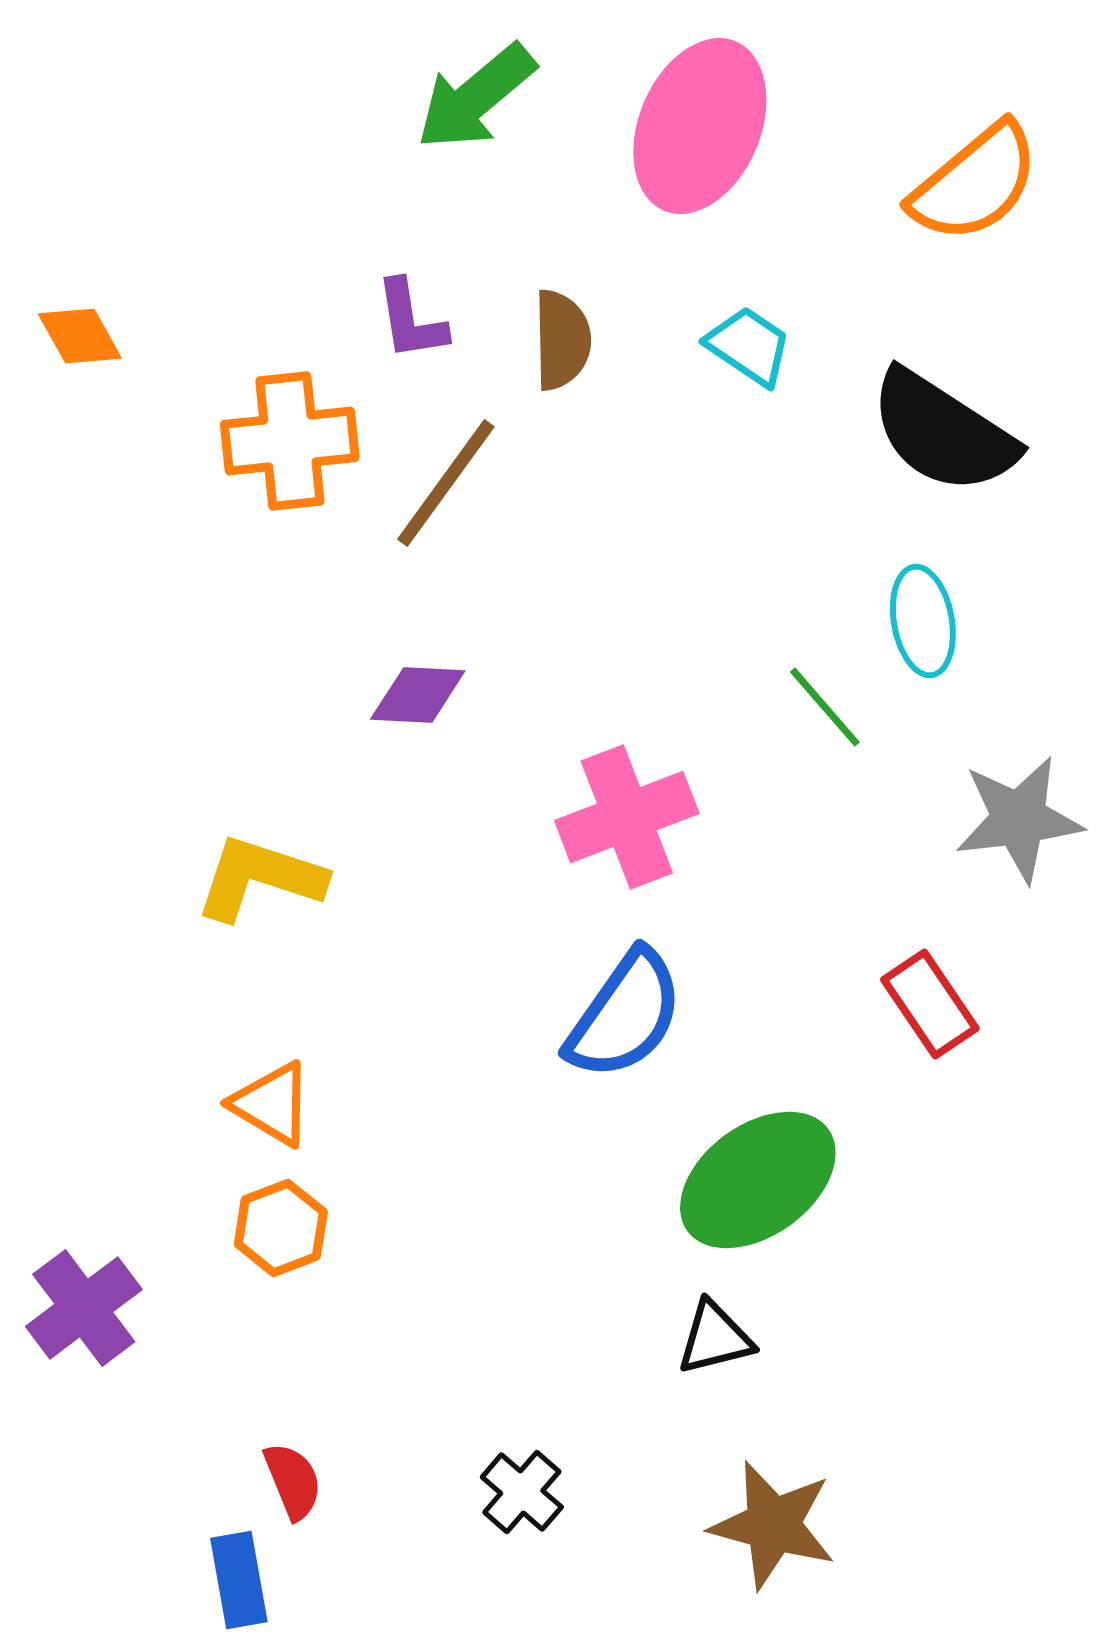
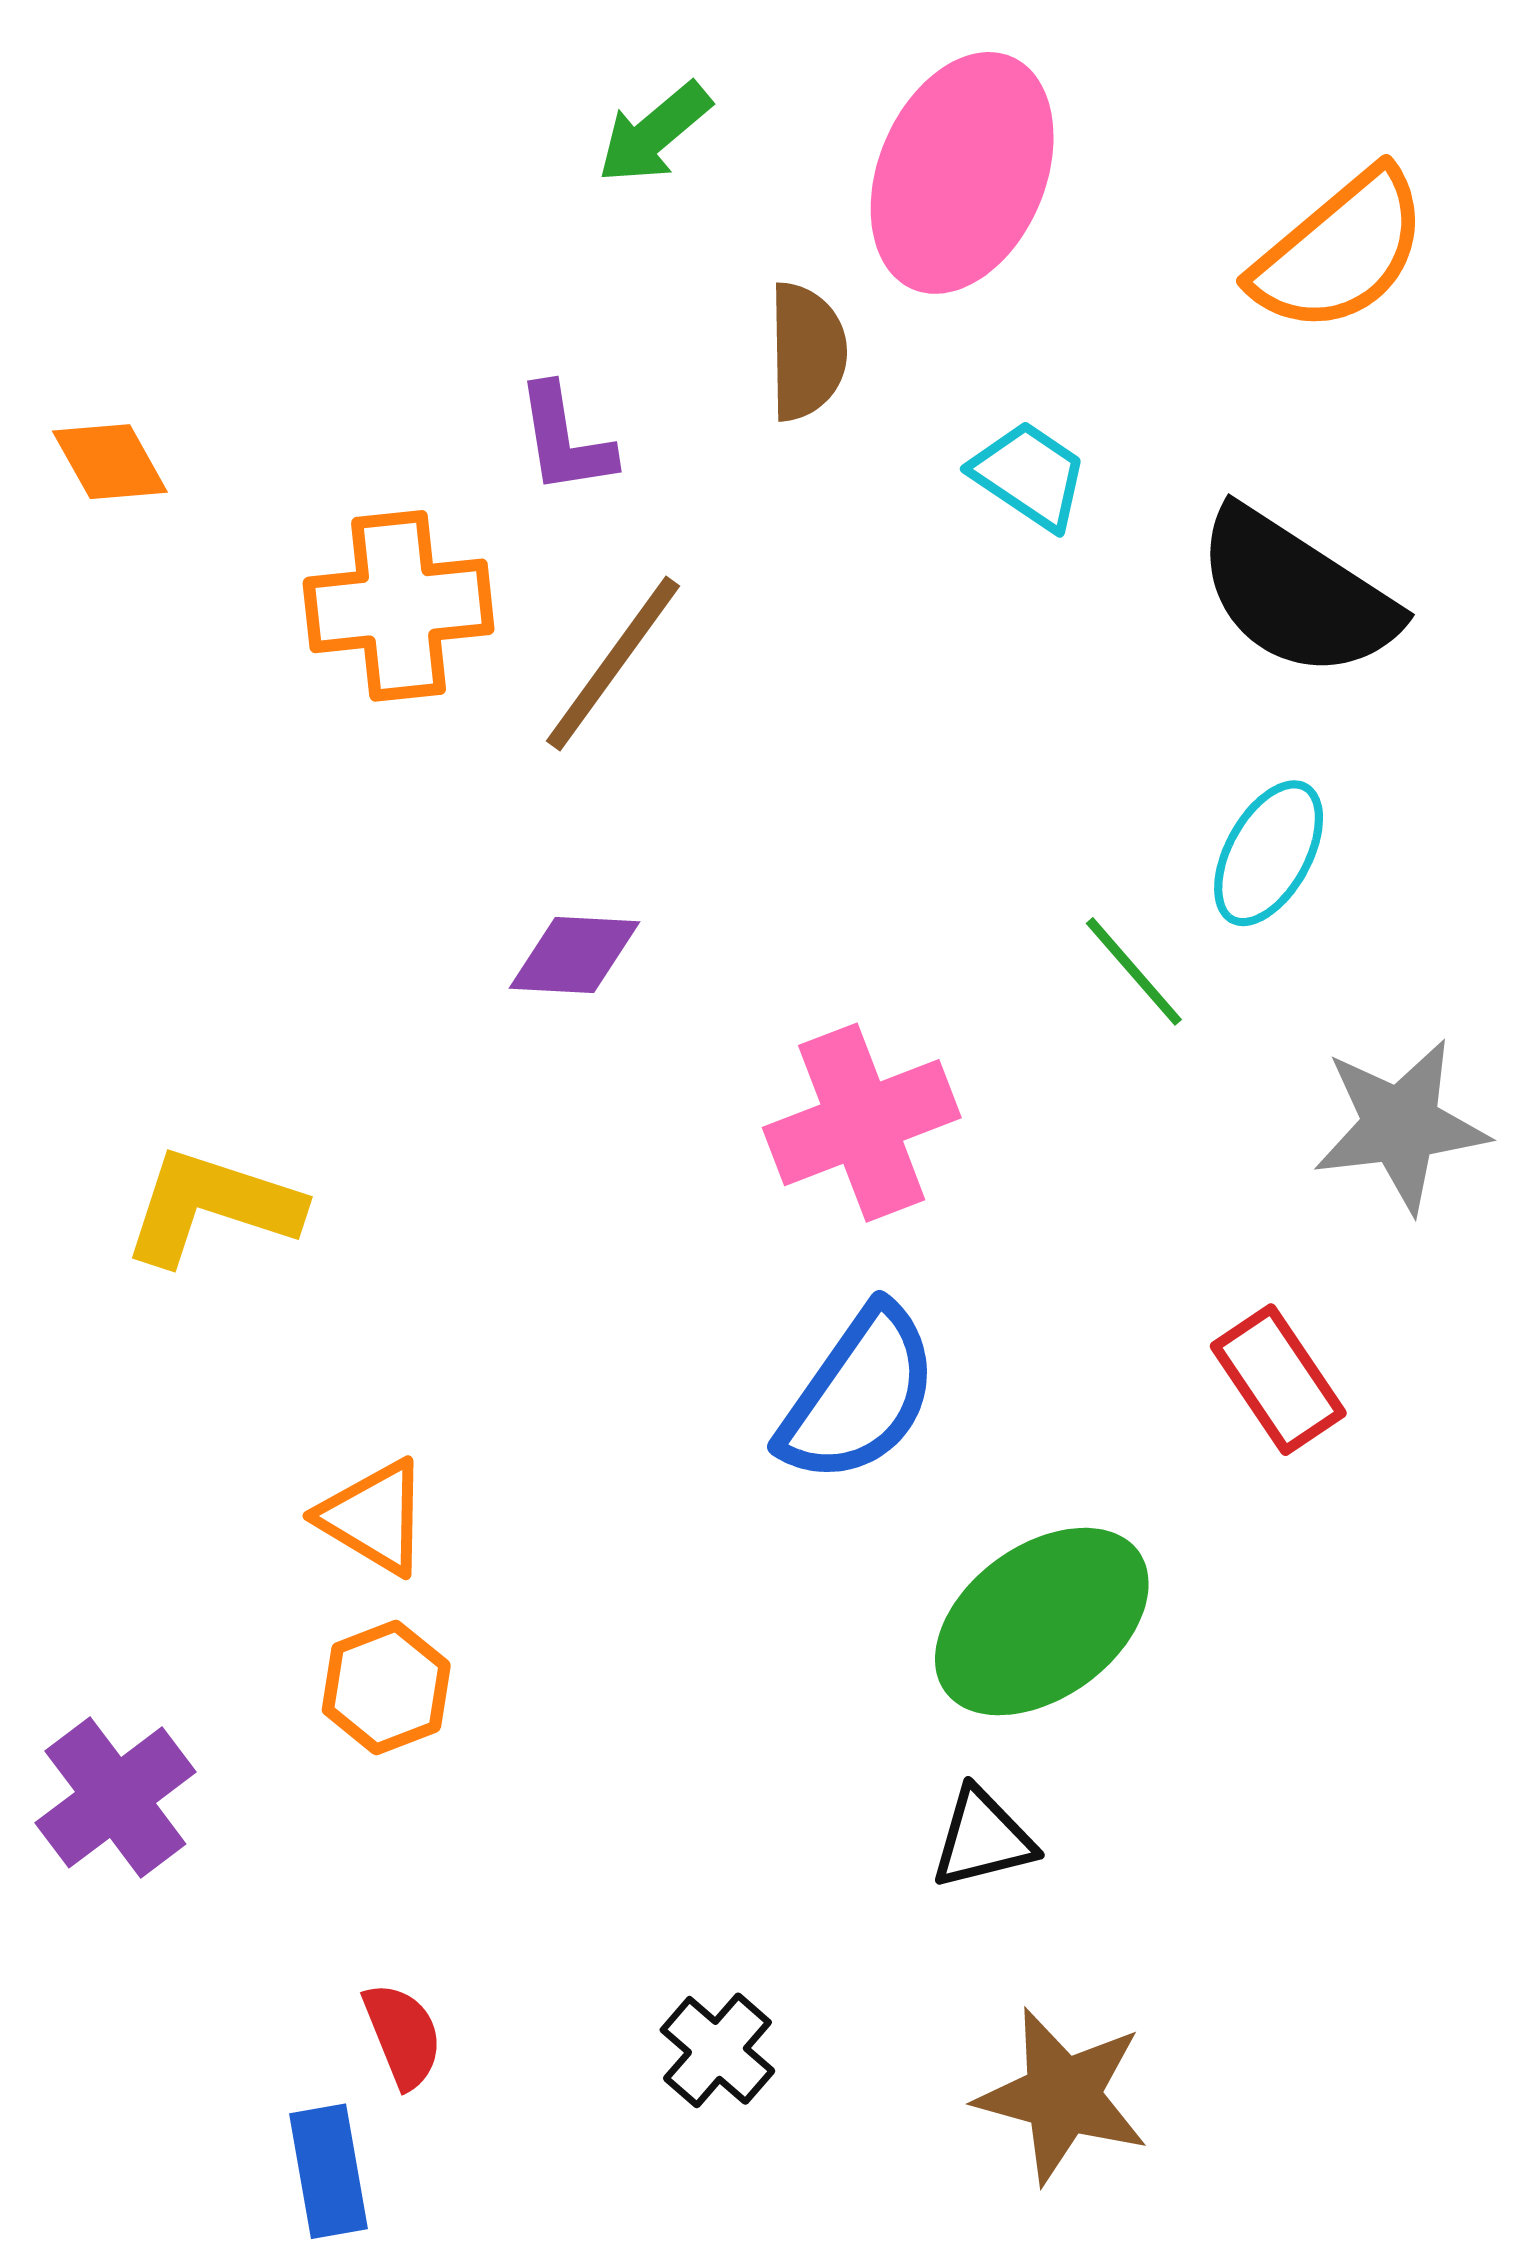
green arrow: (476, 97) -> (654, 133), size x0.7
brown semicircle: (562, 340) -> (807, 352), moved
cyan ellipse: (923, 621) -> (1269, 853), turned 39
yellow L-shape: (260, 878) -> (212, 1206), moved

